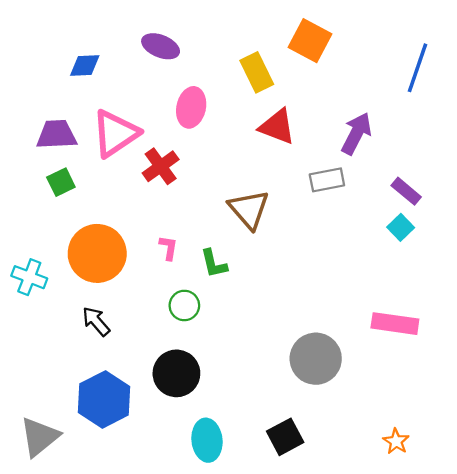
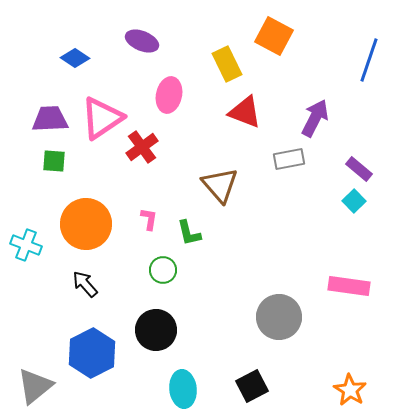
blue diamond: (85, 66) -> (75, 58), turned 36
green square: (61, 182) -> (54, 161), turned 30
orange star: (396, 441) -> (350, 390), size x1.4

